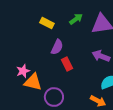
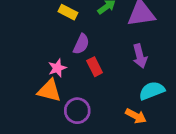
purple arrow: (101, 56) -> (140, 56), turned -126
pink star: (23, 71) -> (57, 68), moved

